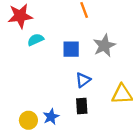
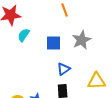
cyan semicircle: (36, 40) -> (24, 35), turned -32

